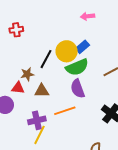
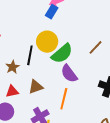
blue rectangle: (82, 47) -> (52, 12), moved
brown star: (27, 74) -> (13, 67), moved
orange line: (65, 111) -> (64, 99), turned -40

